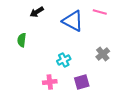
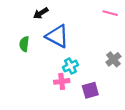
blue triangle: (73, 21) -> (57, 36), moved
pink cross: (50, 82) -> (62, 81), moved

